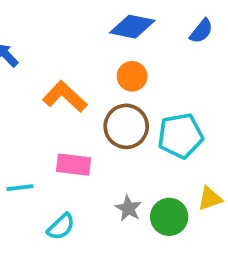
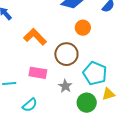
orange circle: (132, 76) -> (83, 28), moved
cyan pentagon: (180, 136) -> (95, 73), moved, turned 30
gray star: (128, 208) -> (65, 86), moved

